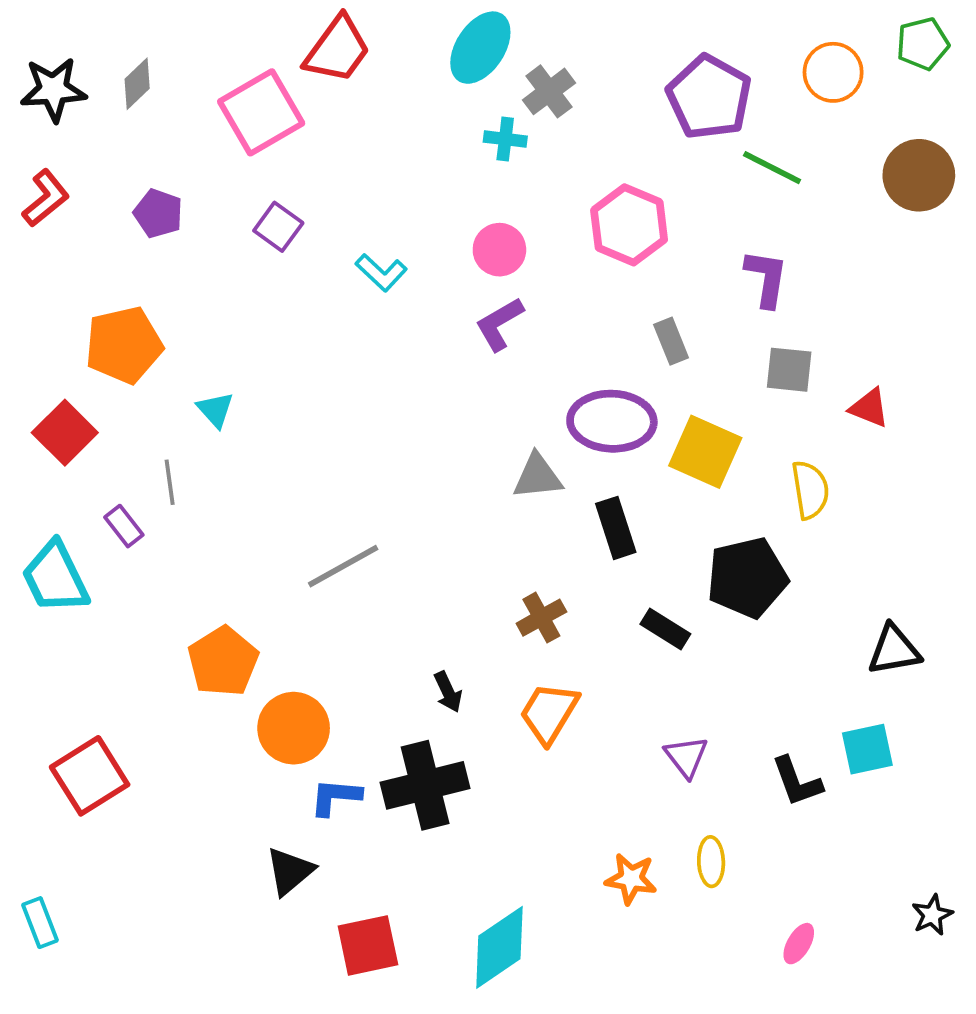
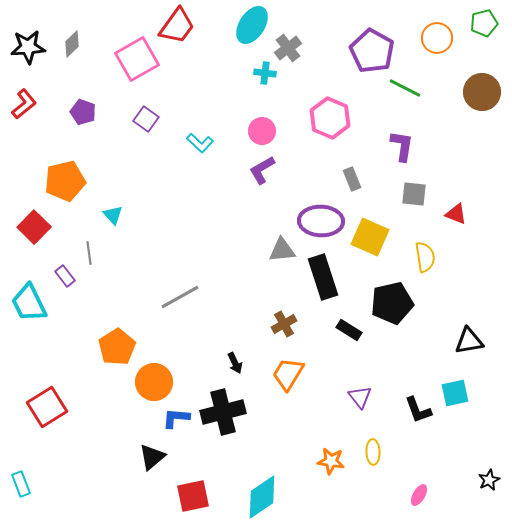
black rectangle: (616, 528) -> (323, 277), size x1.4

